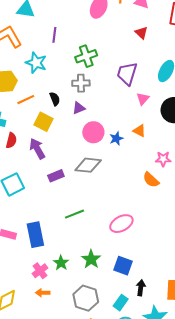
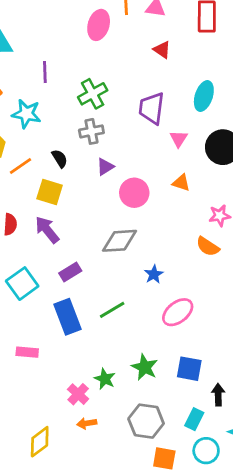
purple triangle: (79, 108) -> (105, 167), moved
pink circle: (93, 132) -> (134, 193), moved
blue star: (116, 138) -> (154, 274), moved
purple rectangle: (56, 176) -> (70, 272), moved
blue rectangle: (35, 235) -> (67, 317), moved

